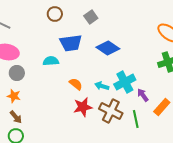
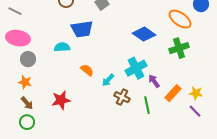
blue diamond: (108, 48) -> (144, 34), moved
cyan arrow: (102, 86) -> (108, 80), moved, turned -64
red star: (83, 107) -> (61, 100), moved
brown cross: (111, 111) -> (122, 97), size x0.7

